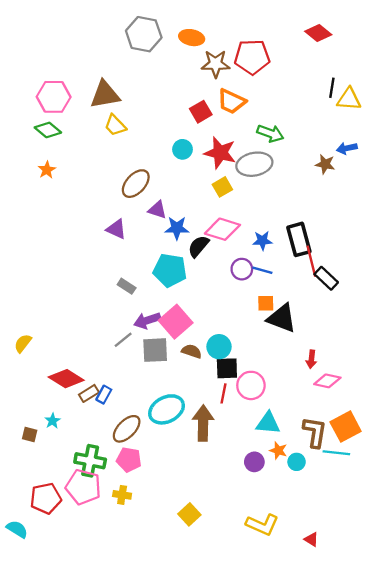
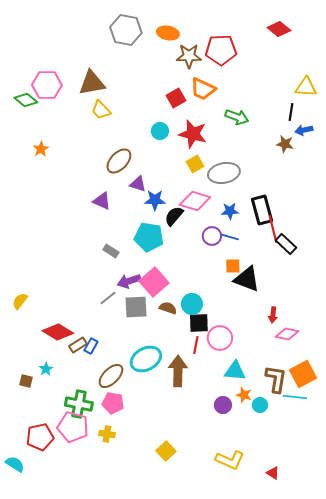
black line: (332, 88) -> (291, 112), moved
green diamond: (48, 130) -> (26, 100), moved
gray ellipse: (254, 164) -> (224, 173), moved

